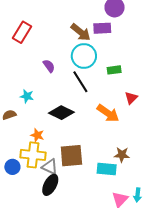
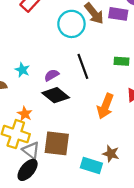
cyan circle: (84, 56) -> (71, 24), moved
purple semicircle: (49, 66) -> (52, 75), moved, turned -96
orange arrow: (108, 113) -> (105, 106), turned 65

